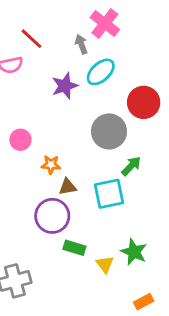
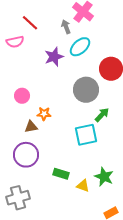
brown triangle: (67, 187) -> (31, 127), moved
purple circle: (52, 216) -> (26, 155), moved
yellow triangle: (105, 264) -> (83, 186), turned -32

